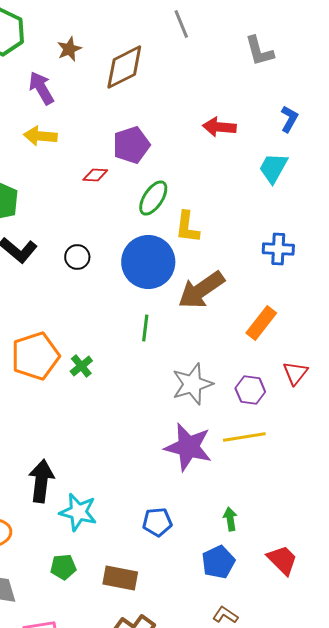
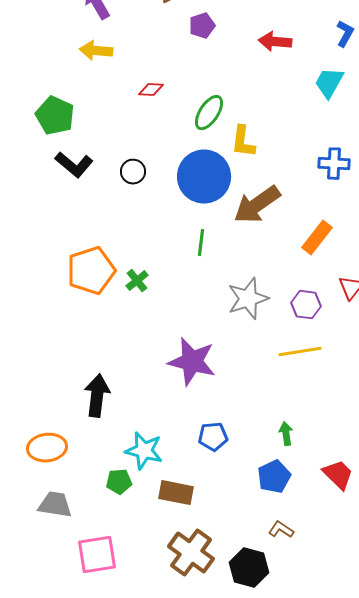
purple pentagon: (131, 145) -> (202, 26), moved, size x0.7
purple star: (188, 447) -> (192, 362), moved
cyan star: (78, 512) -> (144, 451), moved

